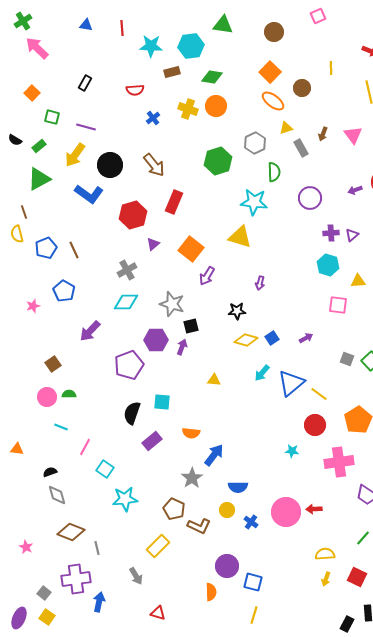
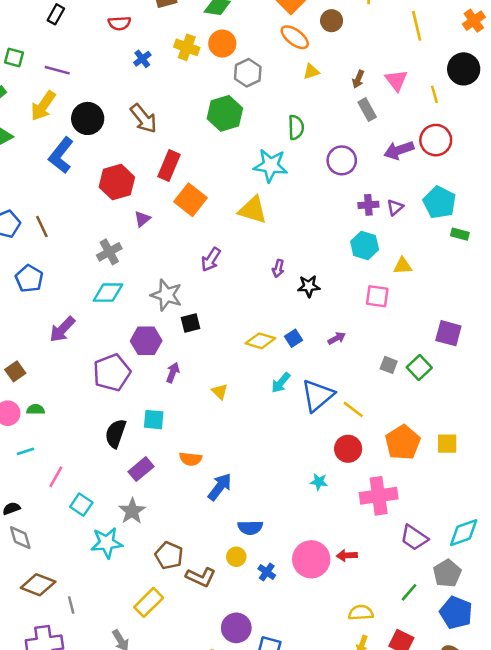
gray hexagon: (255, 143) -> (248, 73), moved
gray rectangle: (301, 148) -> (367, 110), moved
purple arrow: (355, 190) -> (399, 150), size x1.6
blue L-shape: (89, 194) -> (61, 155), turned 92
orange square: (191, 249) -> (191, 200), moved
black star: (237, 311) -> (309, 286), moved
purple arrow: (182, 347) -> (173, 373), moved
yellow triangle: (214, 380) -> (220, 392), turned 40
cyan line: (61, 427) -> (25, 451), turned -40
gray star: (192, 478) -> (132, 511), moved

